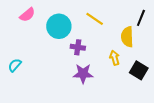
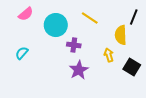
cyan semicircle: (15, 65) -> (22, 53), moved
purple star: (83, 74) -> (79, 70), turned -30

